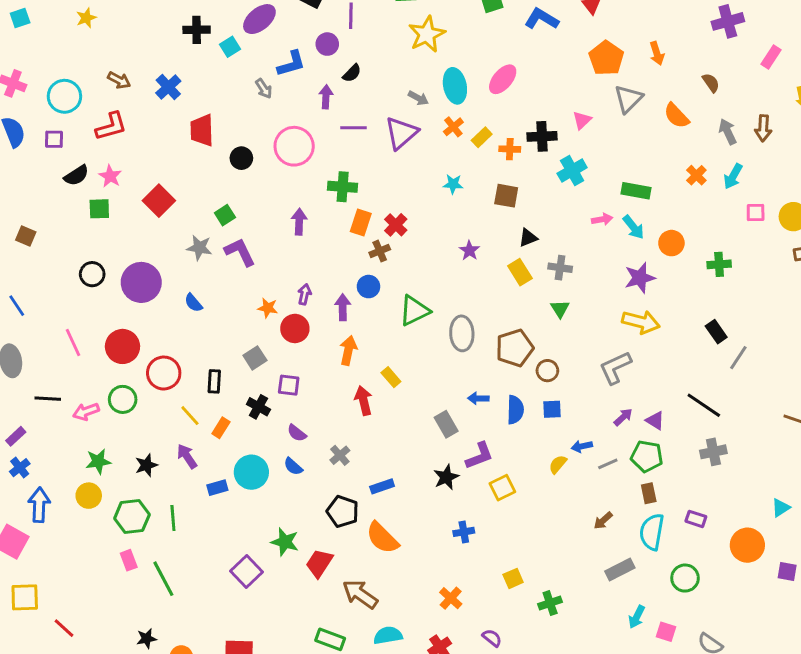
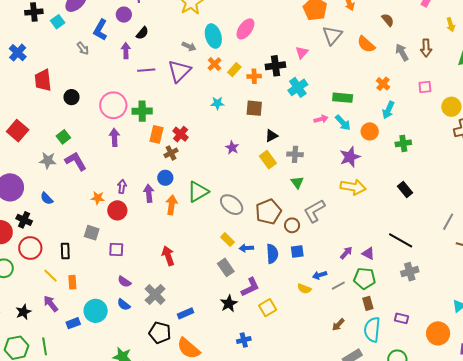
blue L-shape: (291, 64) -> (100, 30), turned 140
pink circle: (294, 146) -> (113, 105), moved
cyan arrow: (733, 176) -> (388, 110), moved
pink square: (756, 213) -> (425, 87), moved
gray ellipse: (462, 333) -> (232, 205), turned -45
orange arrow: (348, 350) -> (172, 205), moved
gray square: (255, 358) -> (92, 233), turned -35
gray line: (738, 358) -> (448, 222), moved
gray L-shape: (615, 368) -> (314, 211), moved
yellow rectangle: (391, 377) -> (228, 240), moved
black cross: (258, 407) -> (24, 220), moved
orange rectangle: (221, 428) -> (72, 282), turned -32
gray cross: (340, 455) -> (155, 295), size x1.5
yellow semicircle: (558, 464) -> (304, 289), turned -104

